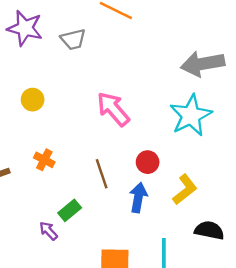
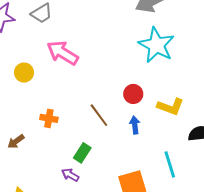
pink arrow: (113, 109) -> (63, 53), moved
yellow L-shape: (185, 189) -> (170, 107), turned 76
blue arrow: (138, 198) -> (135, 125), size x0.7

